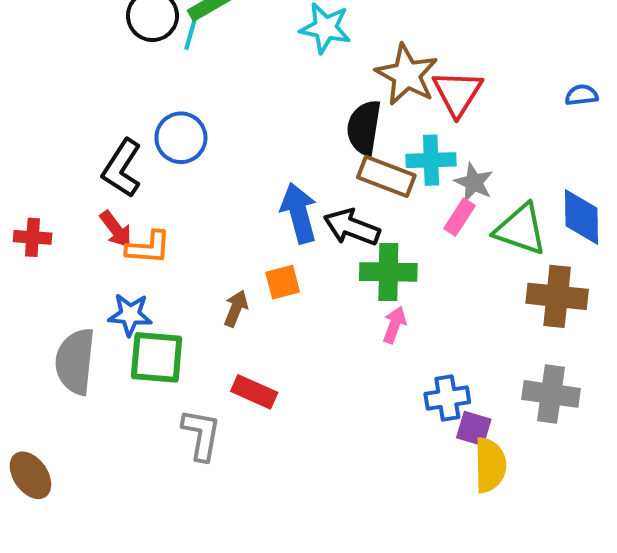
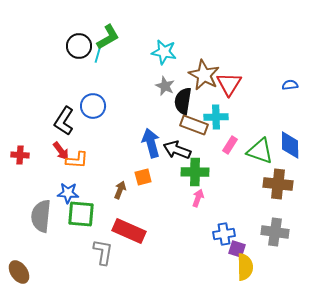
gray star: (474, 182) -> (165, 86), moved
red rectangle: (254, 392) -> (129, 231), size x1.5

